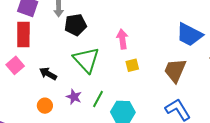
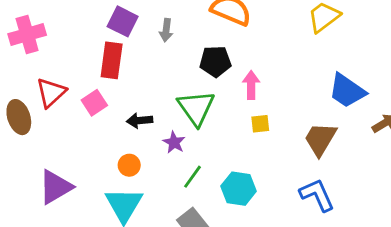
black pentagon: (75, 25) -> (215, 61), moved
black arrow: (48, 74) -> (140, 120), turned -42
purple star: (74, 97) -> (174, 142), moved
green line: (98, 99) -> (193, 177), moved

